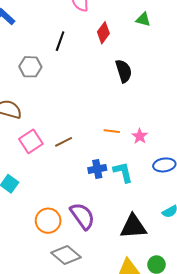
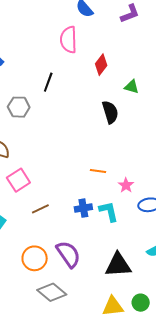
green triangle: (143, 20) -> (132, 87), moved
red diamond: (103, 33) -> (101, 65), moved
pink star: (140, 136) -> (126, 185), moved
brown line: (64, 142) -> (40, 209), moved

